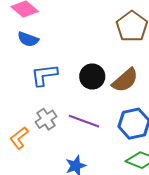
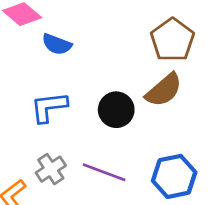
blue semicircle: (28, 39) -> (57, 44), moved
brown semicircle: (125, 80) -> (164, 90), moved

